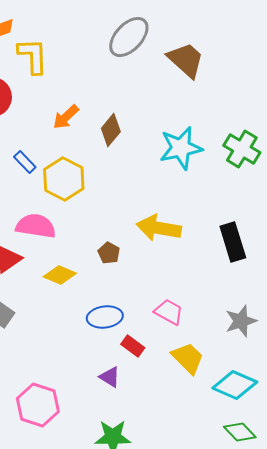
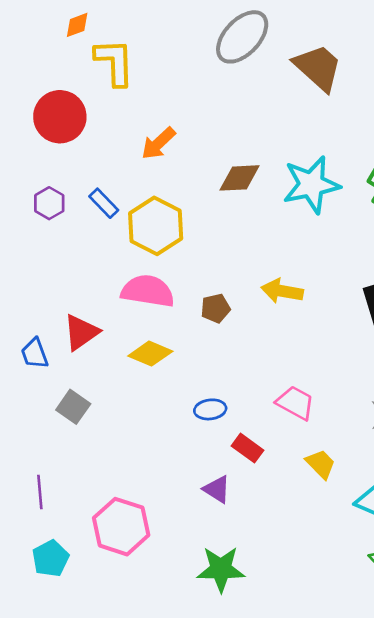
brown diamond: (111, 130) -> (239, 178), moved, turned 48
pink semicircle: (36, 226) -> (148, 291), moved
yellow arrow: (159, 228) -> (282, 291), size x0.7
brown pentagon: (109, 253) -> (216, 308), moved, turned 30
blue ellipse: (105, 317) -> (210, 409), size x0.7
yellow trapezoid: (188, 358) -> (321, 464), size x0.7

